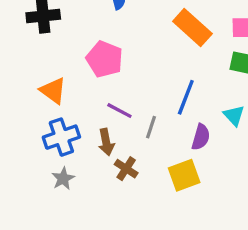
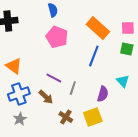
pink pentagon: (105, 59) -> (57, 37), moved
blue line: (186, 97) -> (94, 56), moved
brown arrow: (106, 142) -> (46, 97), turned -35
brown cross: (126, 169) -> (66, 117), moved

